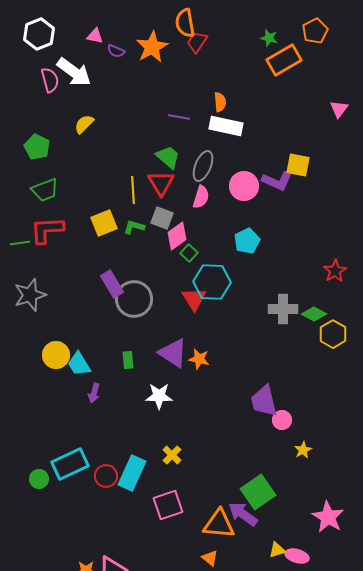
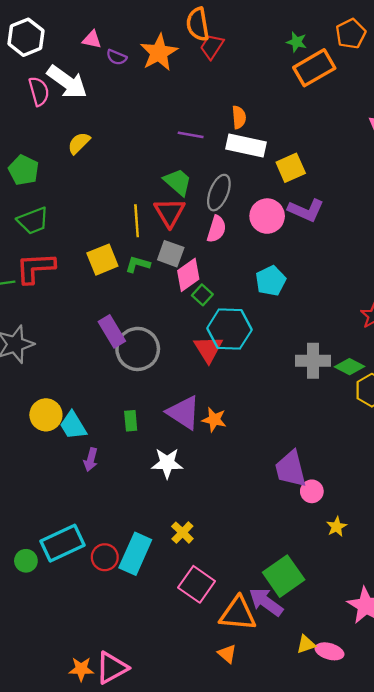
yellow square: (298, 165) -> (291, 168), moved, turned -35
pink square: (168, 505) -> (197, 584), moved, turned -36

